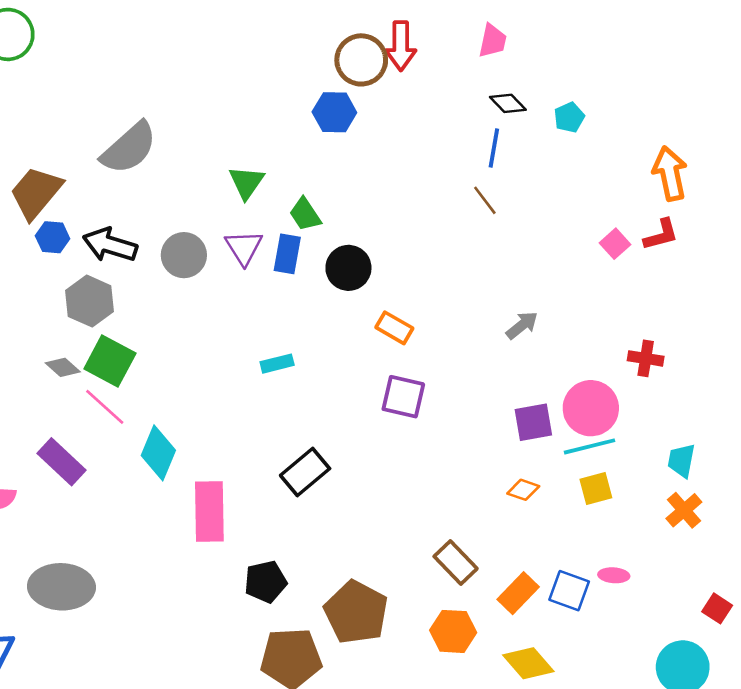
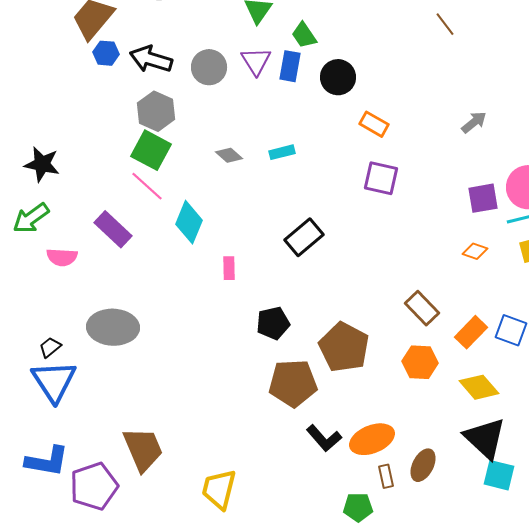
gray hexagon: (90, 301) -> (156, 111), moved
gray diamond: (63, 367) -> (229, 155), moved
pink rectangle: (209, 512) -> (229, 268), size x0.5

